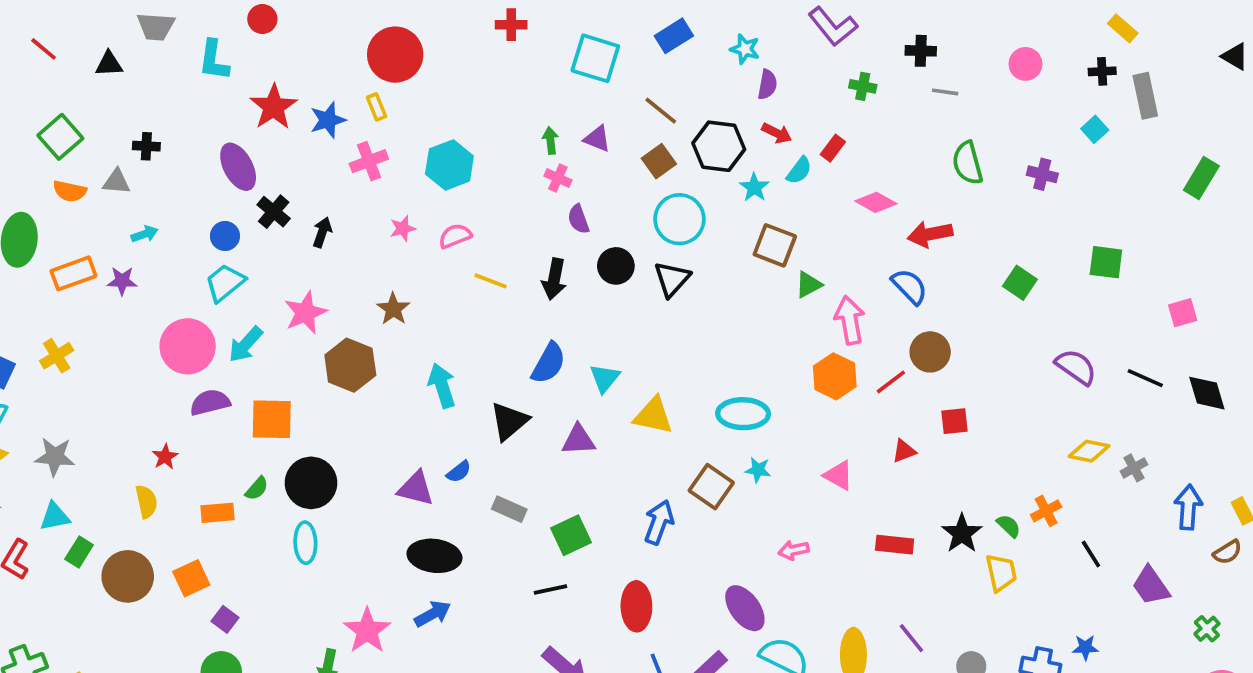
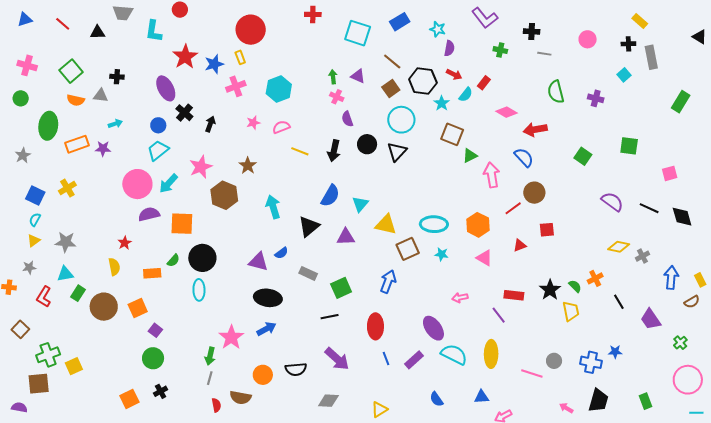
orange hexagon: (835, 376) -> (478, 225), moved
brown square: (711, 487) -> (408, 249), moved, turned 30
purple line: (911, 638) -> (499, 315), moved

